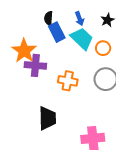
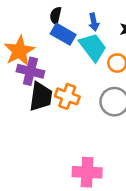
blue rectangle: (57, 32) -> (63, 34), turned -42
black trapezoid: (47, 118) -> (41, 97), moved

